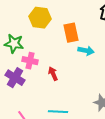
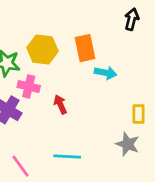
yellow hexagon: (40, 18) -> (42, 49), moved

